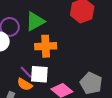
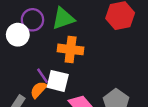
orange semicircle: (25, 84) -> (38, 90), turned 91

